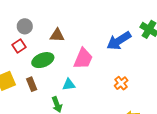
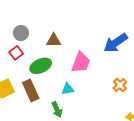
brown rectangle: (32, 84) -> (31, 90), size x1.5

